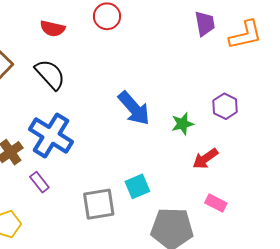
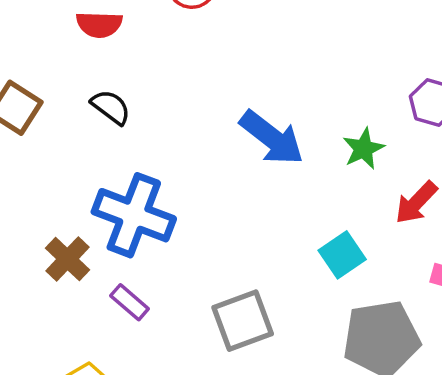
black semicircle: (50, 74) -> (111, 107), size x0.7
cyan square: (137, 186) -> (342, 255), moved

